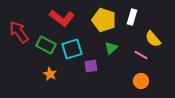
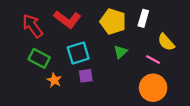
red arrow: (19, 32) -> (33, 26), moved
green rectangle: (46, 45) -> (39, 58), moved
purple square: (91, 66) -> (86, 76), moved
orange circle: (141, 81) -> (153, 88), size x1.6

